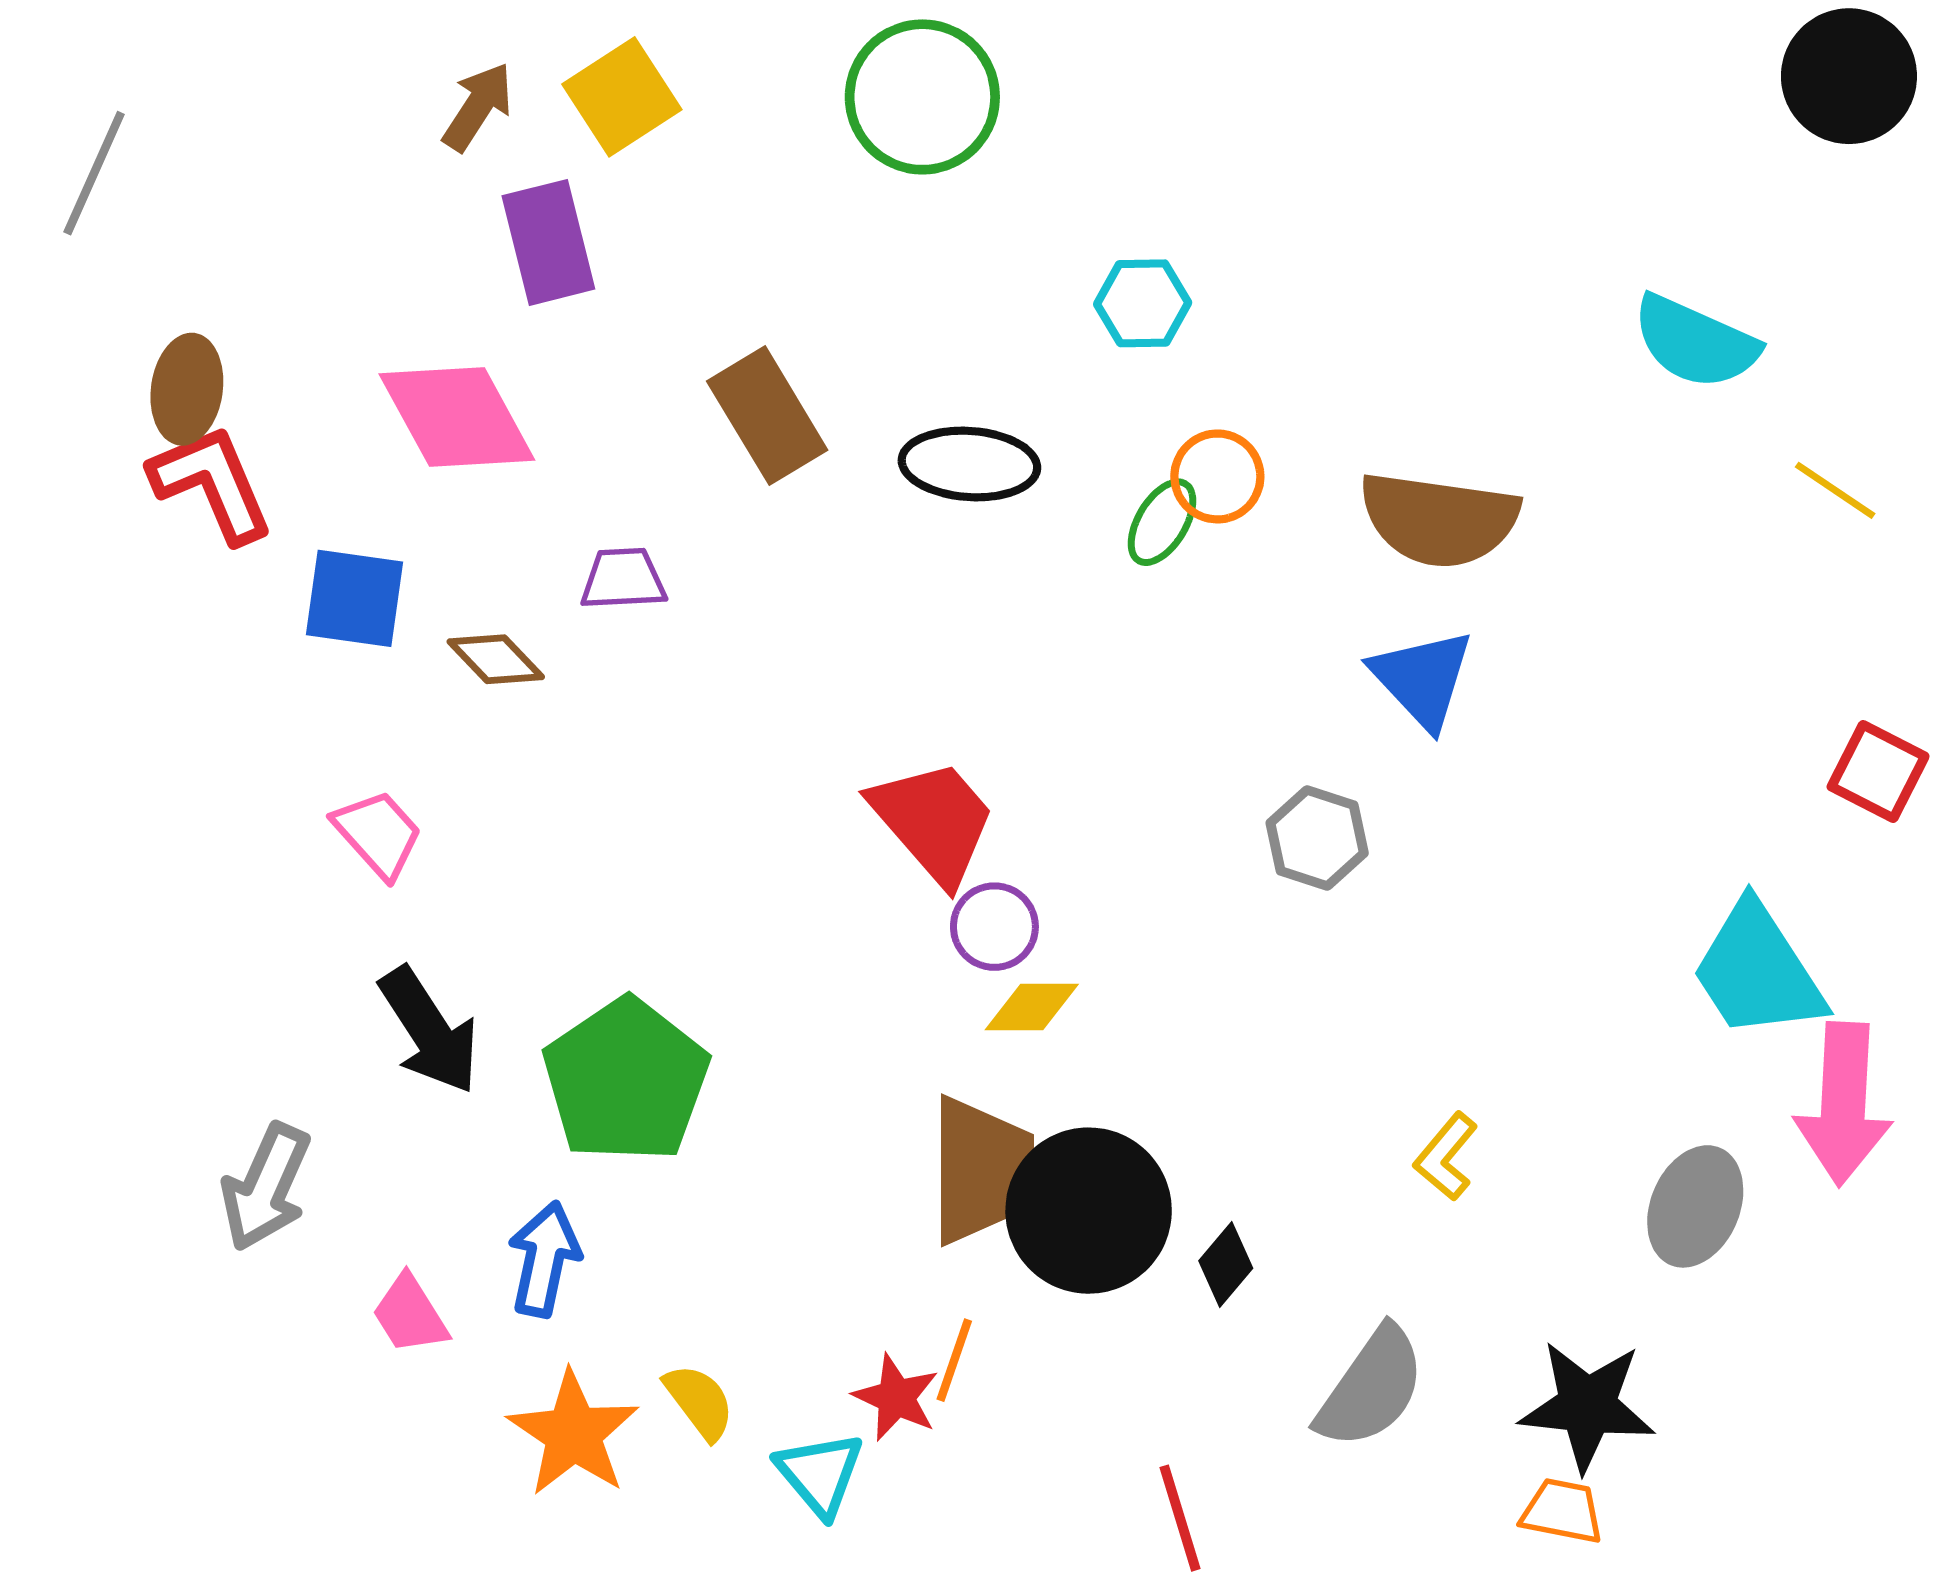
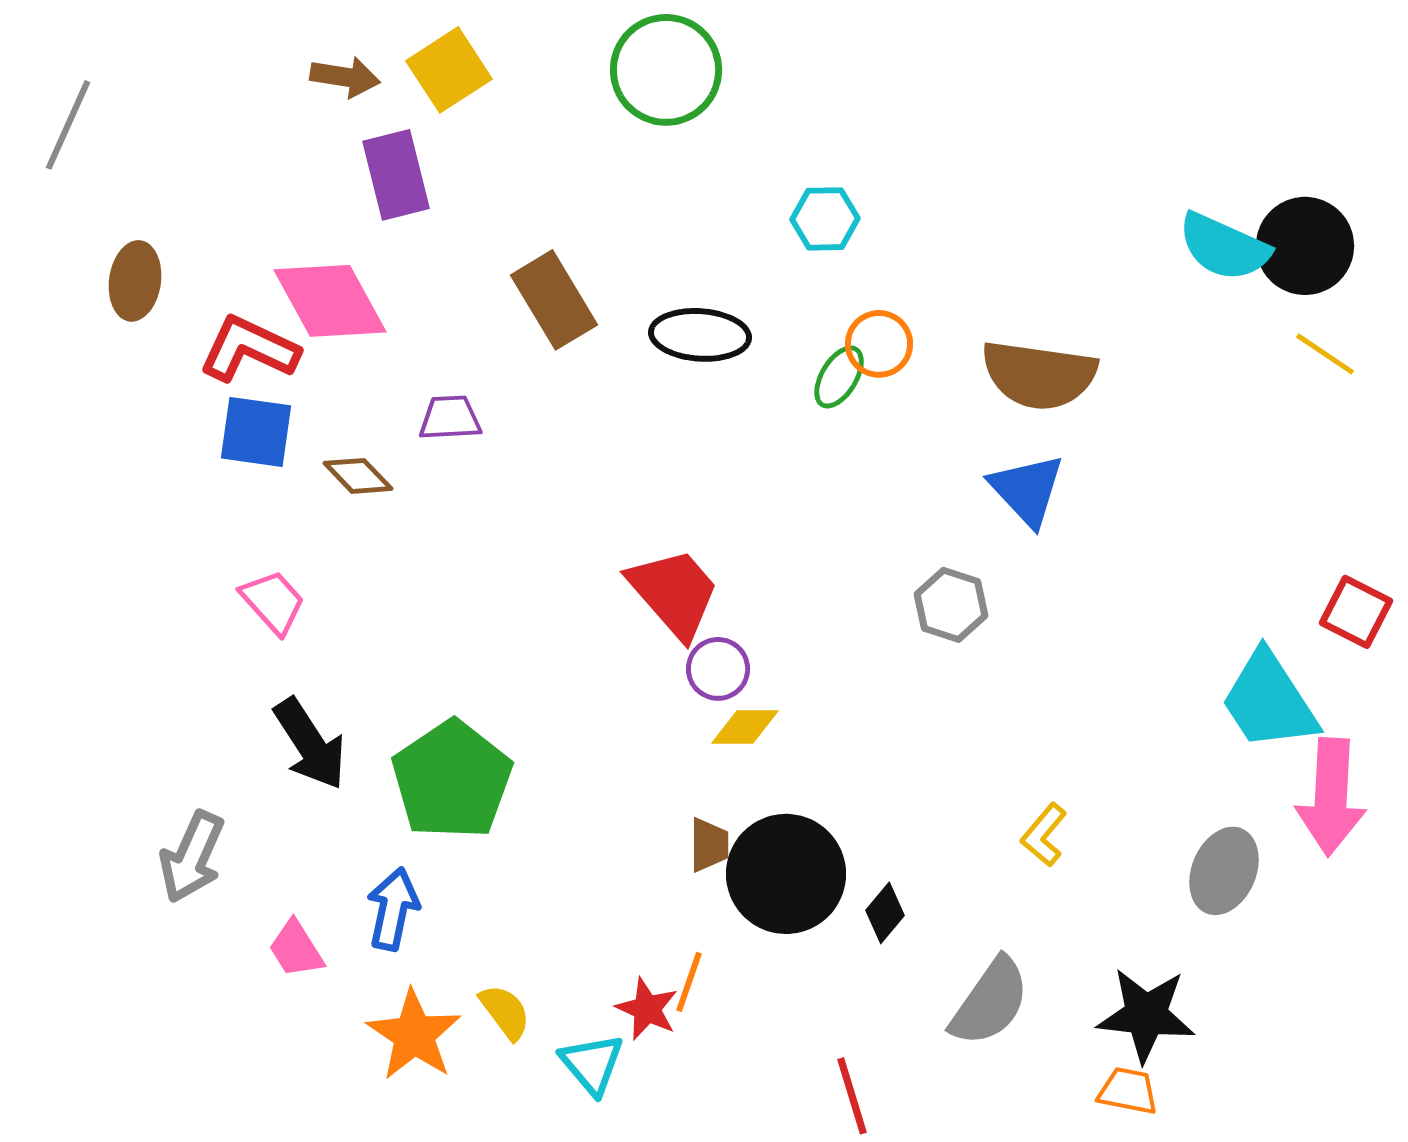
black circle: (1849, 76) -> (1305, 246), moved
brown arrow: (478, 107) -> (345, 77), turned 66
red L-shape: (212, 483) -> (249, 349), moved, turned -42
red square: (1878, 771) -> (1356, 612), moved
brown trapezoid: (982, 1170) -> (709, 845), size x0.5

